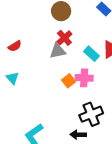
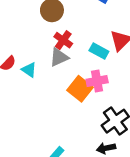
cyan triangle: (12, 78) -> (29, 70), moved
orange square: (69, 81) -> (80, 89), size x1.5

